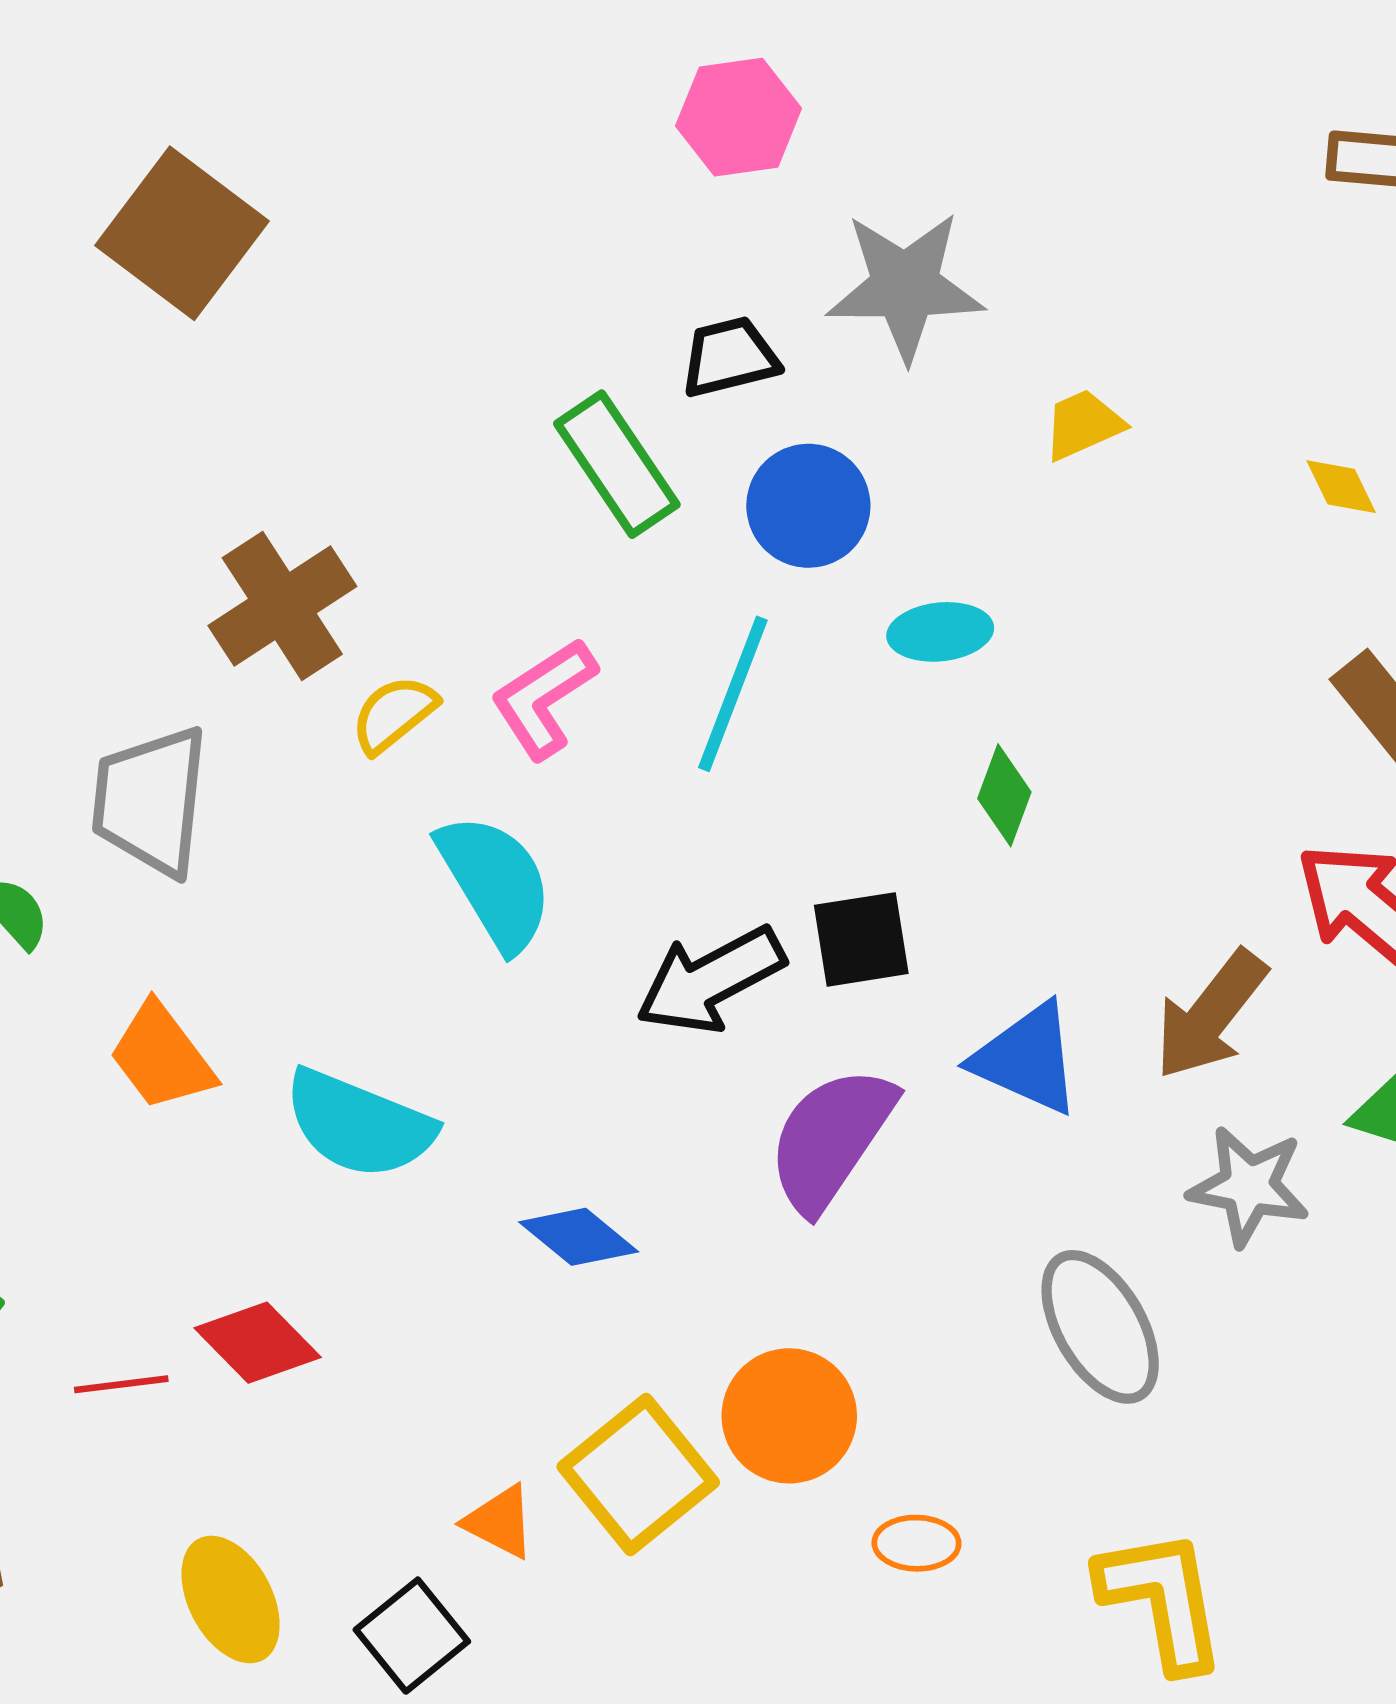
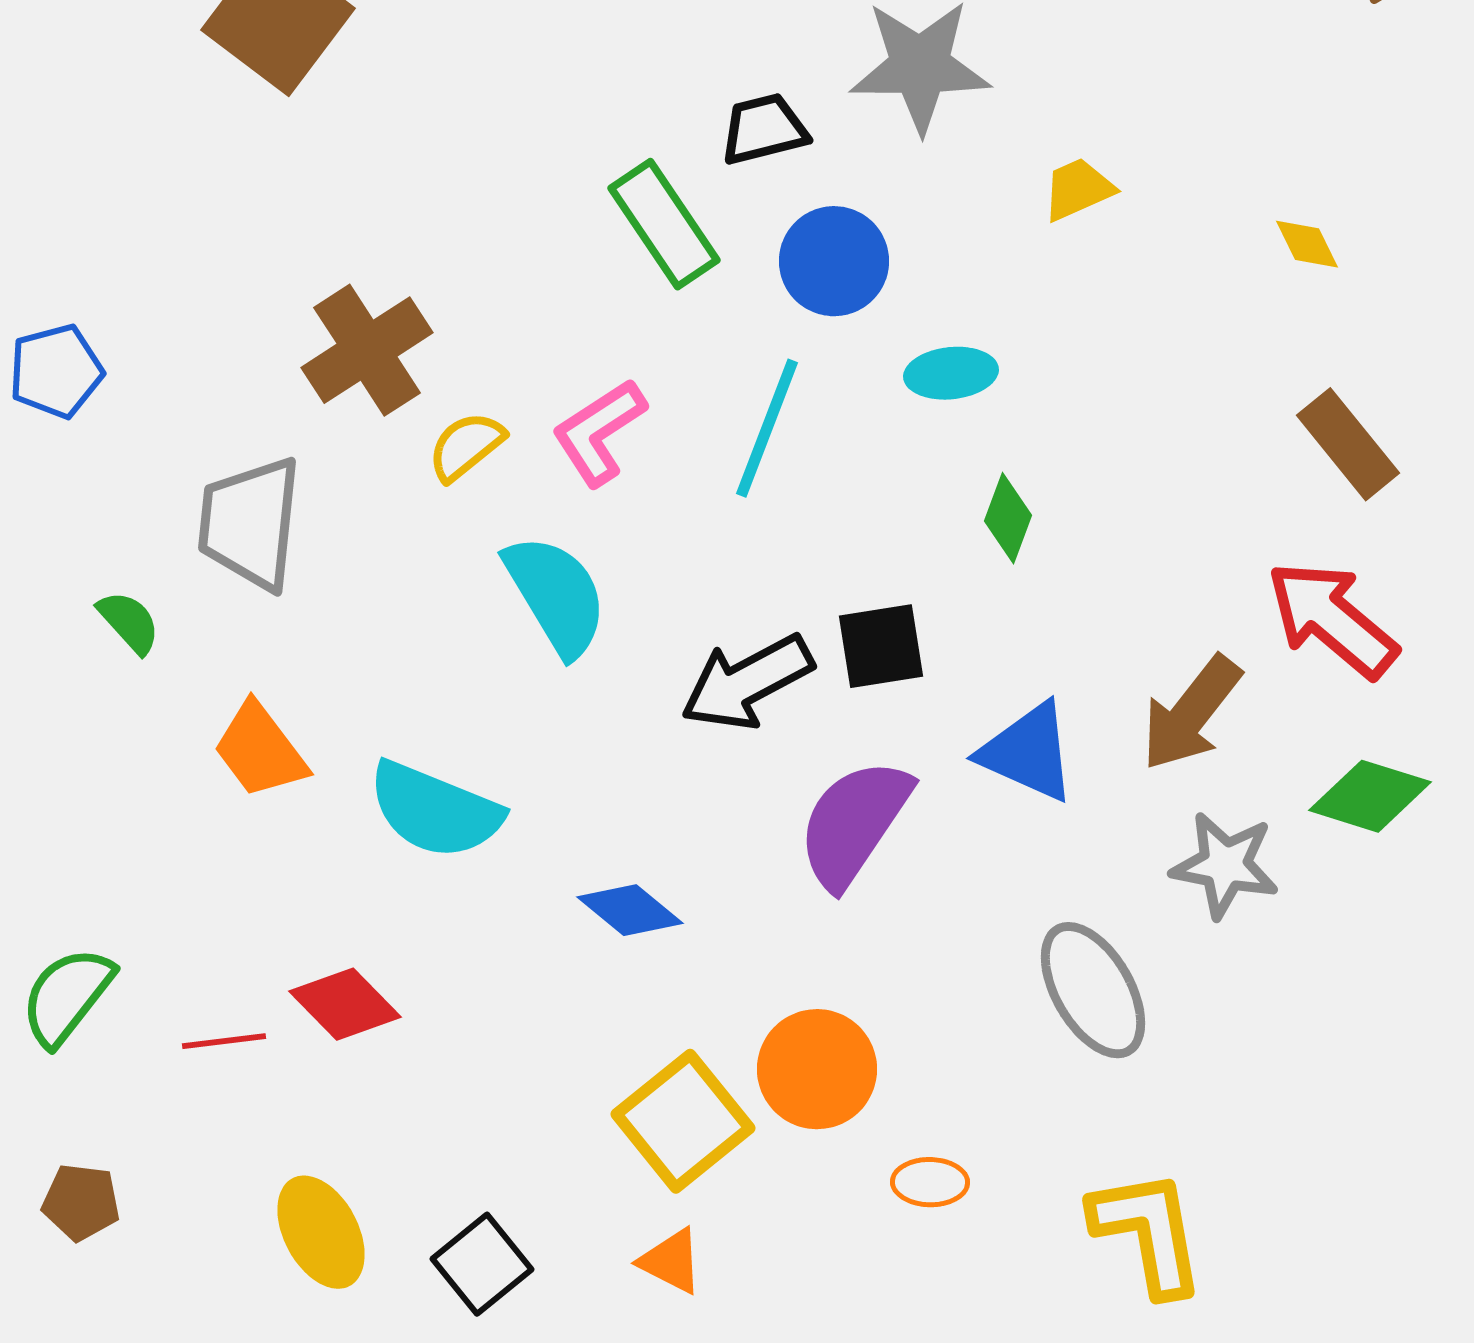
orange triangle: (500, 1522) -> (671, 1261), moved

